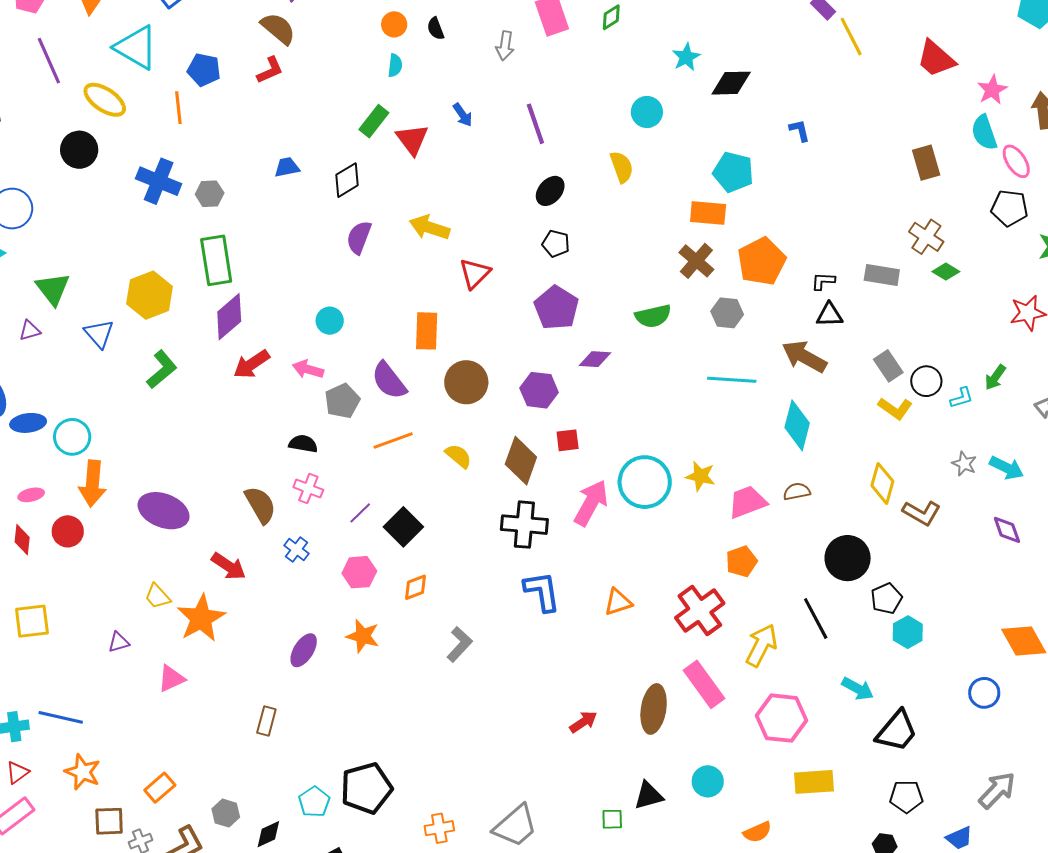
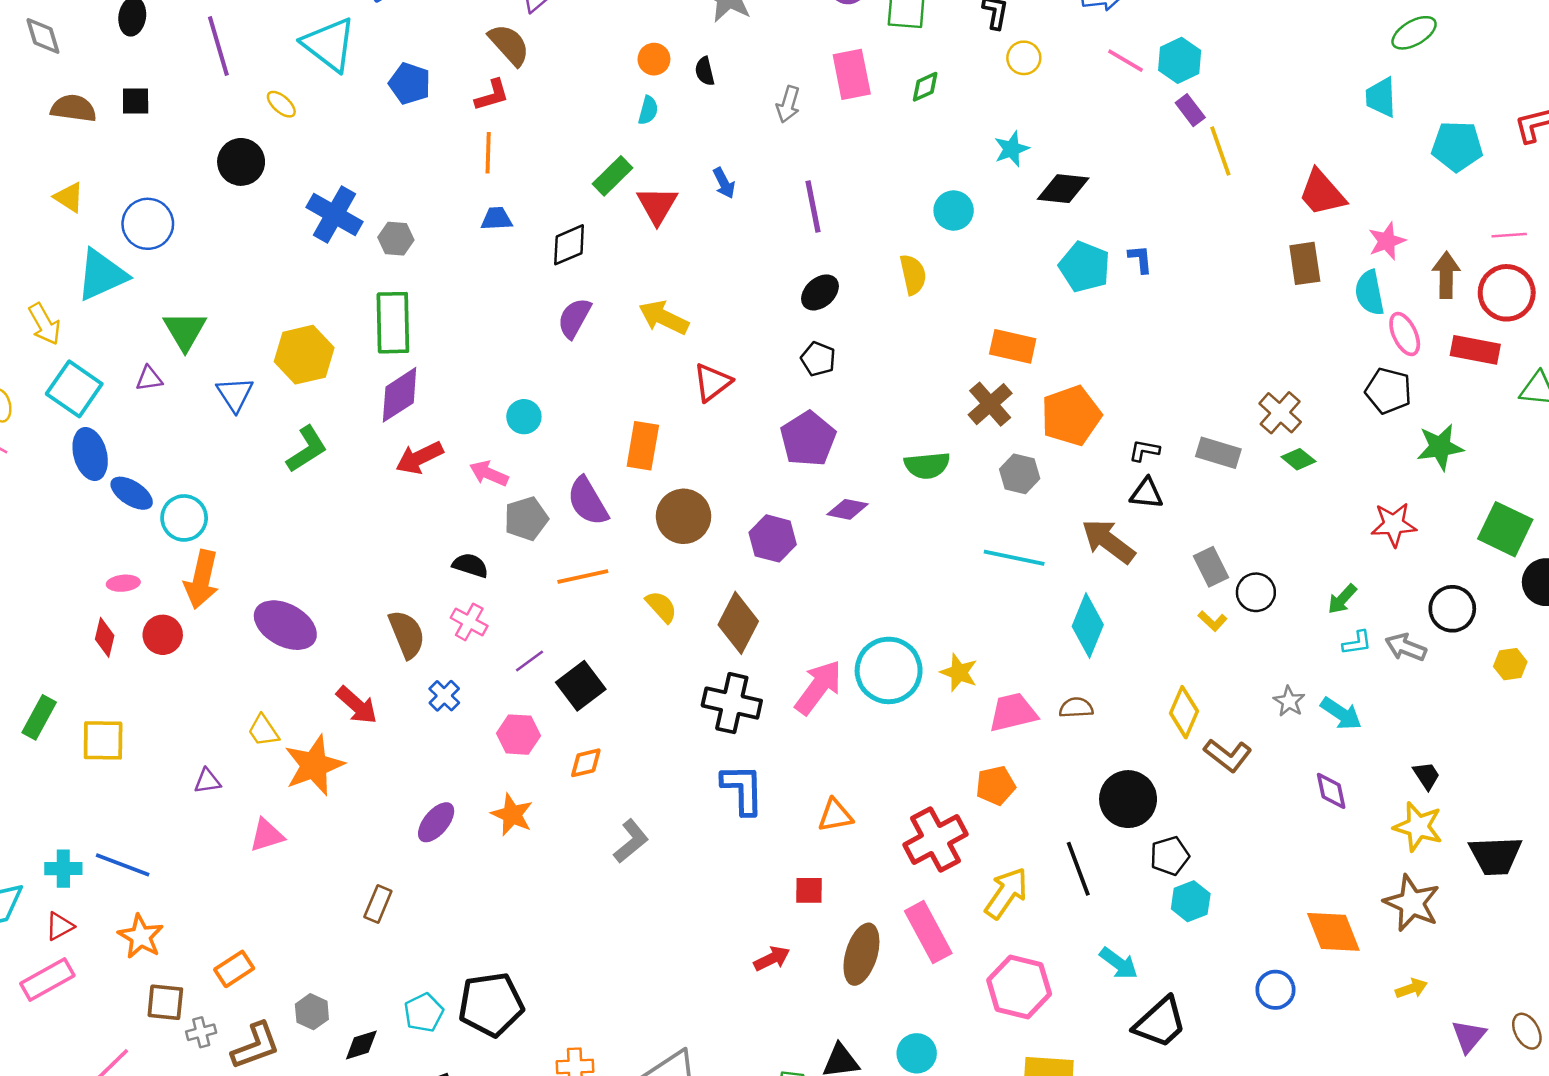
yellow ellipse: (105, 100) -> (281, 104), size x0.6
orange line: (178, 108) -> (488, 153), moved
brown rectangle: (926, 163) -> (1305, 263), moved
cyan pentagon: (733, 172) -> (1085, 267), moved
cyan L-shape: (962, 398) -> (1357, 643), moved
yellow L-shape: (895, 408) -> (1213, 621), size x0.7
blue ellipse: (28, 423) -> (132, 493), turned 32
red square: (568, 440) -> (809, 890), moved

